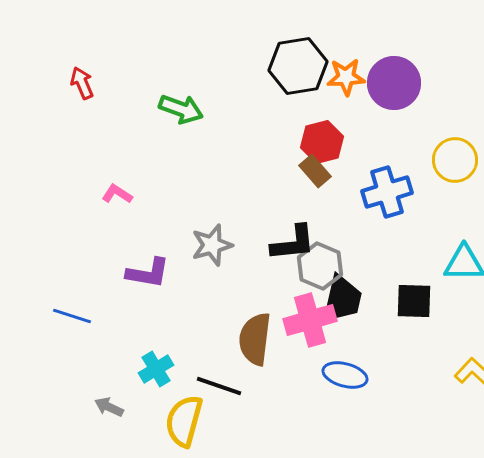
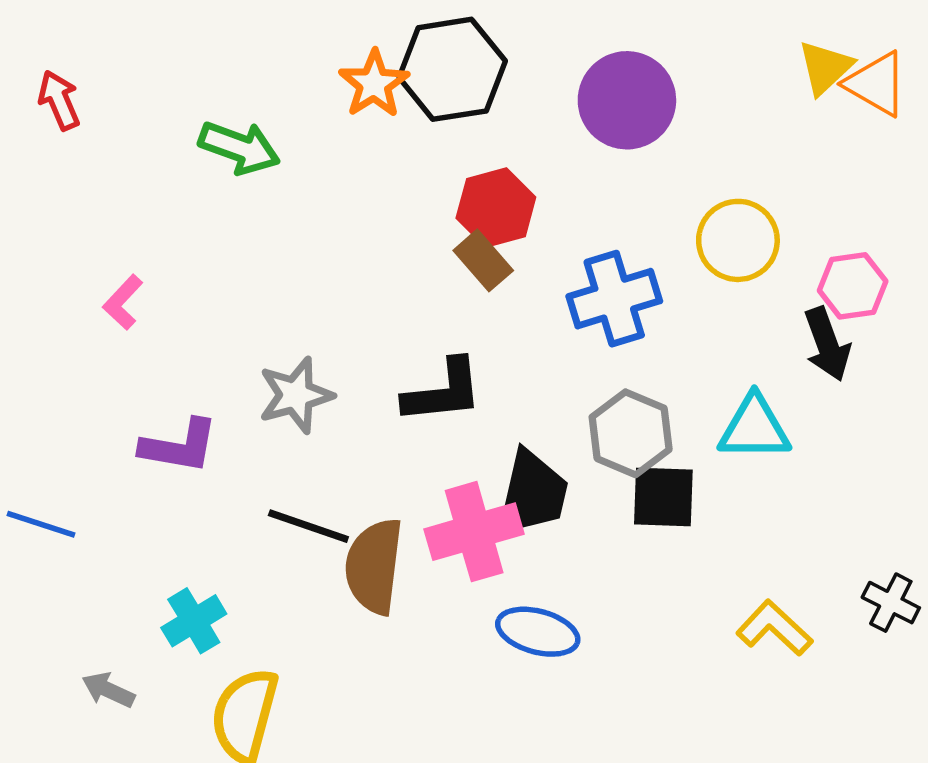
orange star: (346, 77) -> (374, 84), moved, turned -30
pink L-shape: (117, 194) -> (123, 302), turned -80
gray hexagon: (320, 266) -> (631, 433), moved
black line: (219, 386) -> (308, 526), moved

